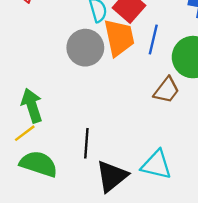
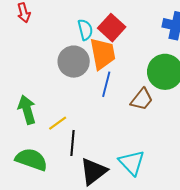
blue line: (153, 39) -> (106, 84), moved
yellow line: (25, 133) -> (58, 123), moved
cyan triangle: (156, 165) -> (132, 163), turned 32

